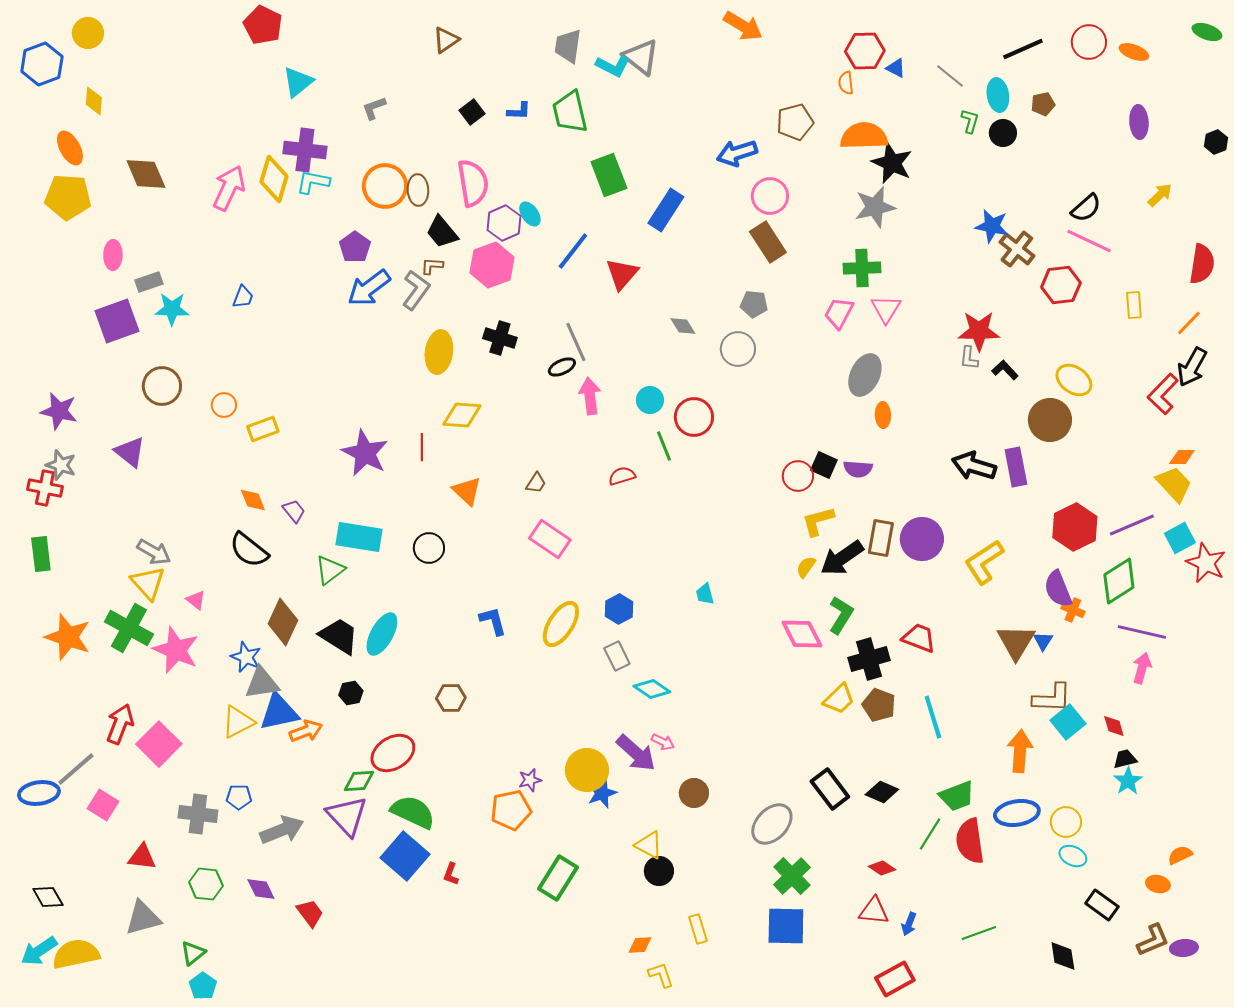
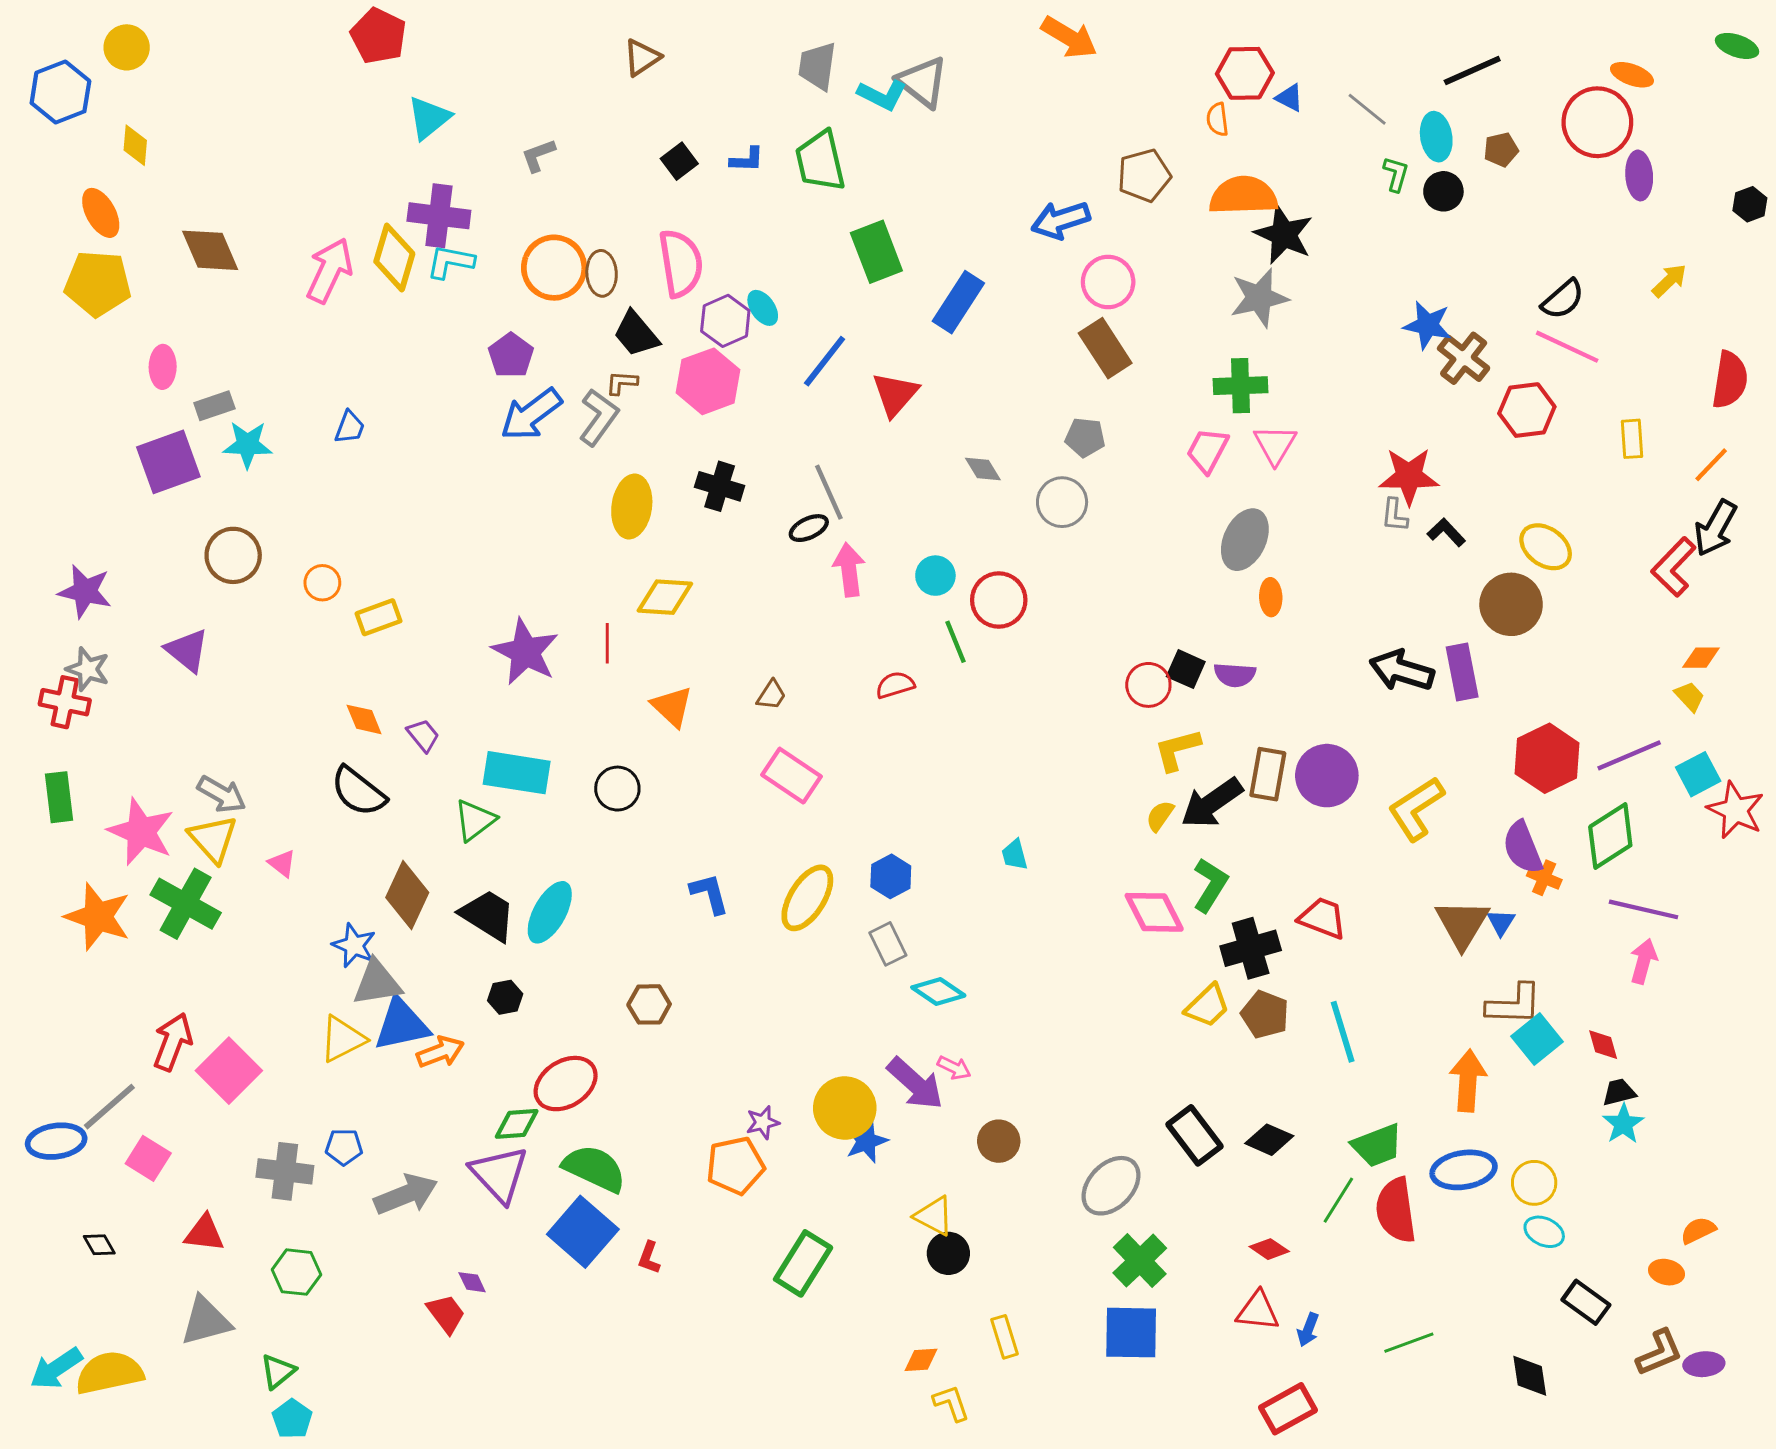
red circle: (1089, 42) -> (1597, 122), moved, size x1.4
yellow trapezoid: (1174, 484) -> (1690, 696), size x0.6
pink star: (176, 650) -> (141, 832), moved
purple diamond: (261, 889) -> (472, 1282), moved, size x0.7
black diamond: (48, 897) -> (99, 1245), moved, size x0.7

